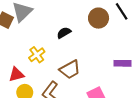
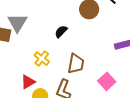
brown trapezoid: (70, 69) -> (76, 64), turned -35

